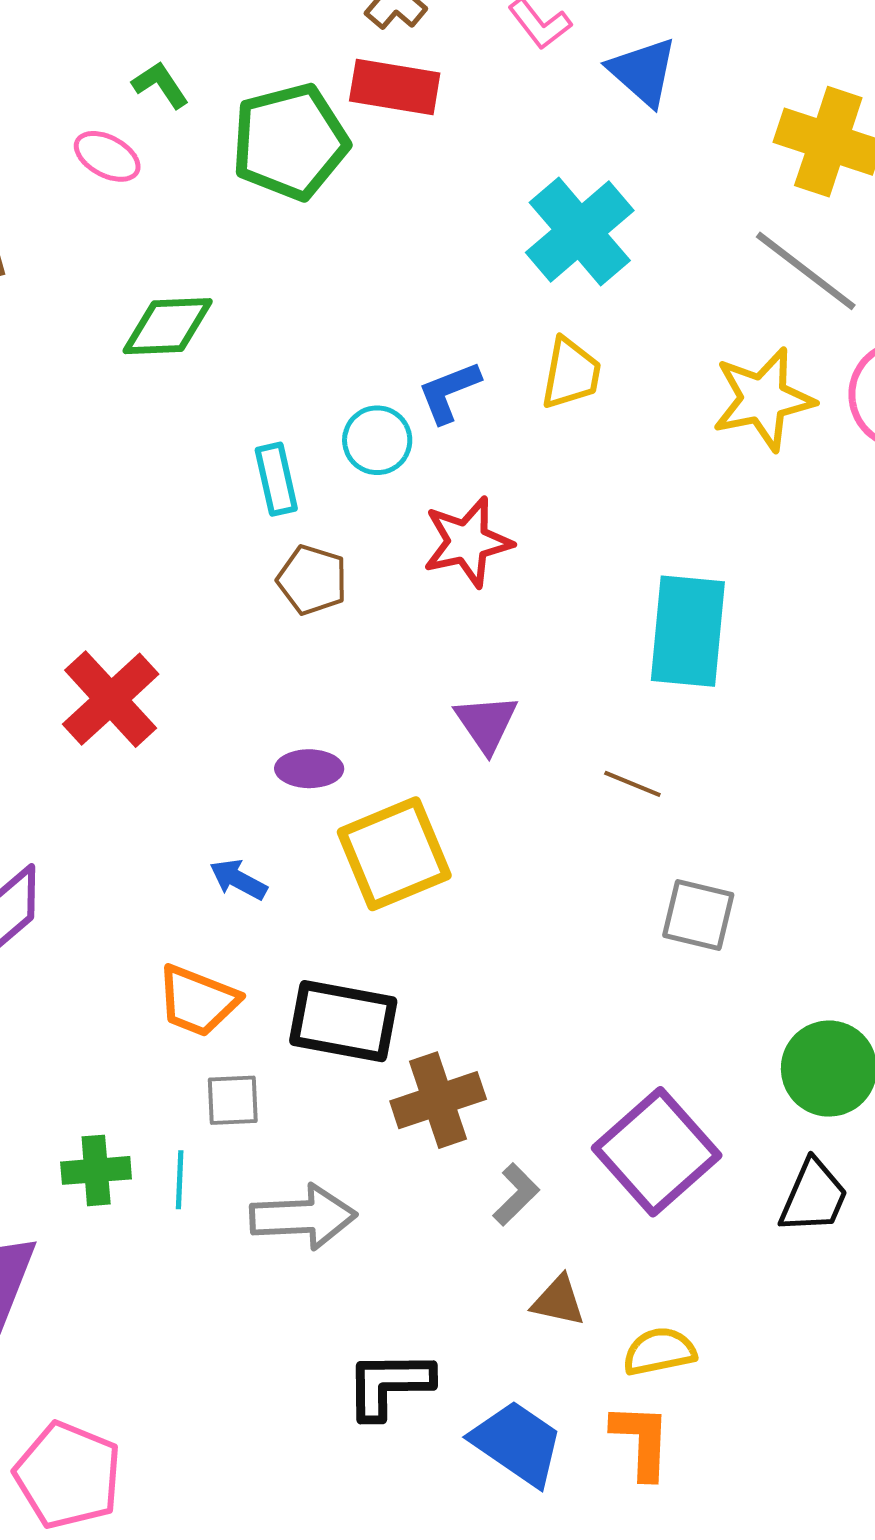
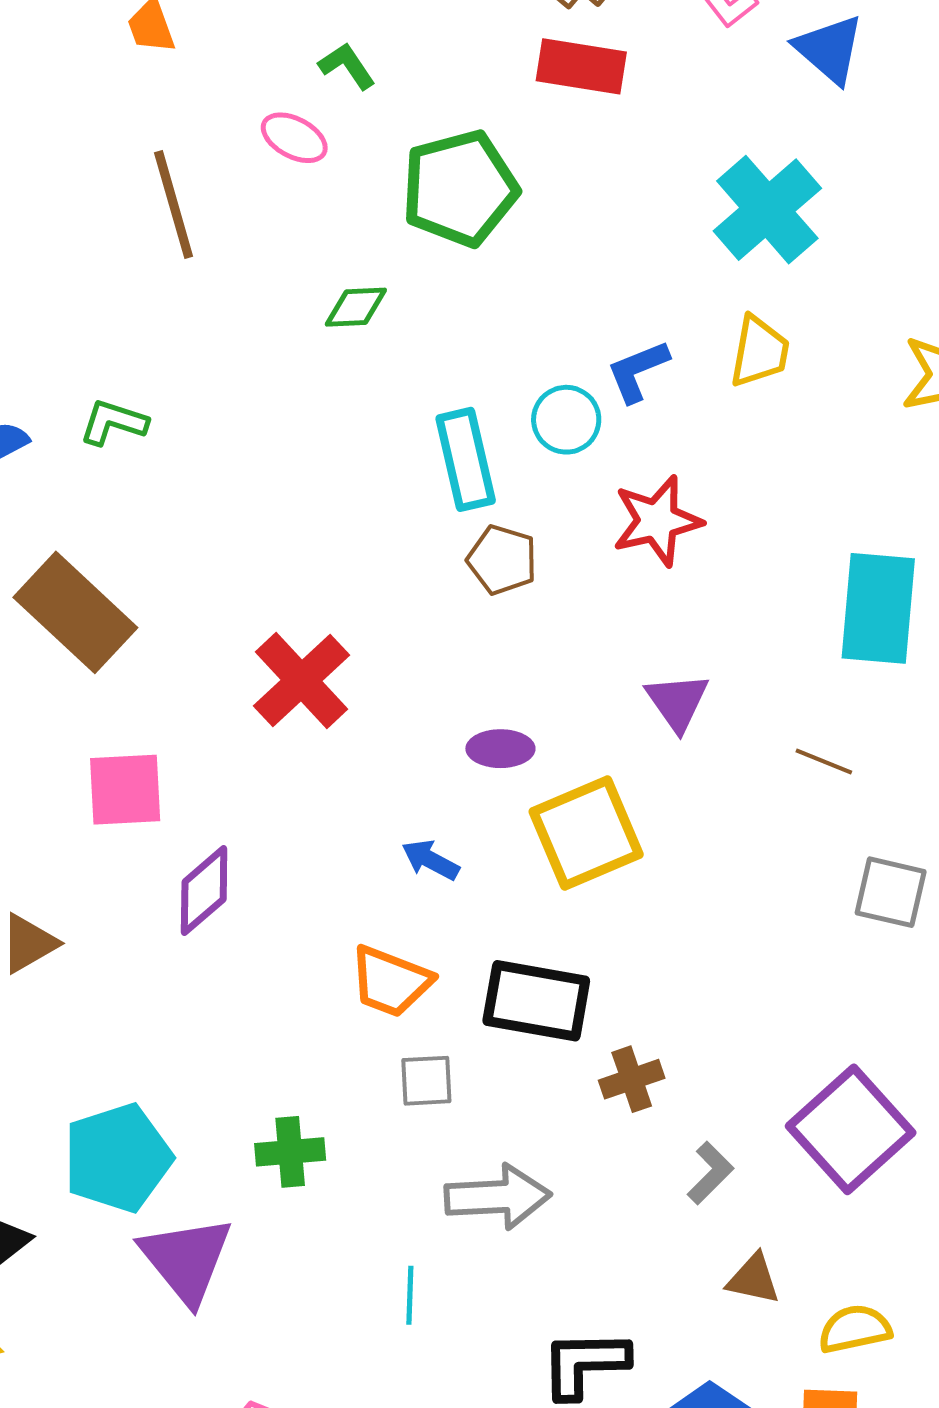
green pentagon: (290, 142) -> (460, 188), moved
green diamond: (168, 326) -> (356, 307), size x0.7
cyan rectangle: (276, 479) -> (466, 459), size x1.4
brown cross: (438, 1100) -> (632, 1079), size x0.7
cyan line: (180, 1180) -> (410, 1295), moved

